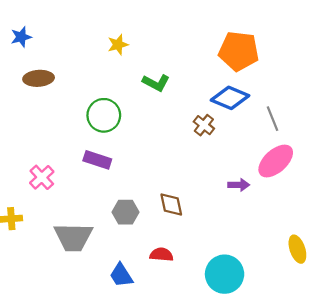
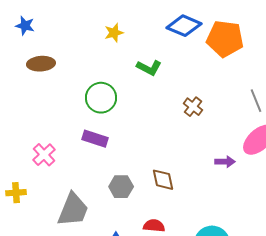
blue star: (21, 37) -> (25, 26), turned 30
blue diamond: (230, 98) -> (184, 26), moved
gray trapezoid: (73, 237) -> (73, 210), turned -69

